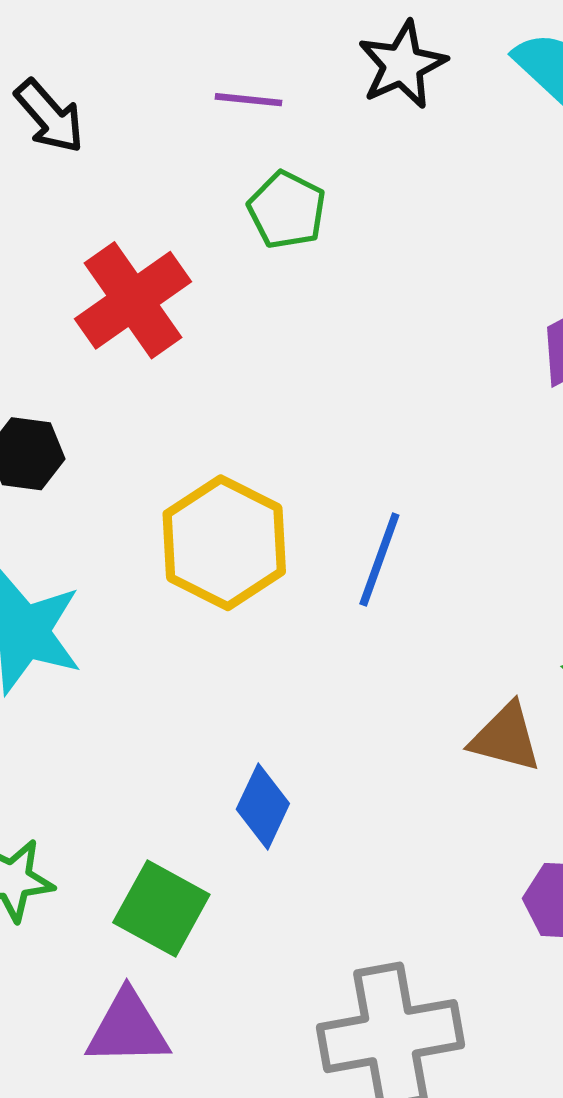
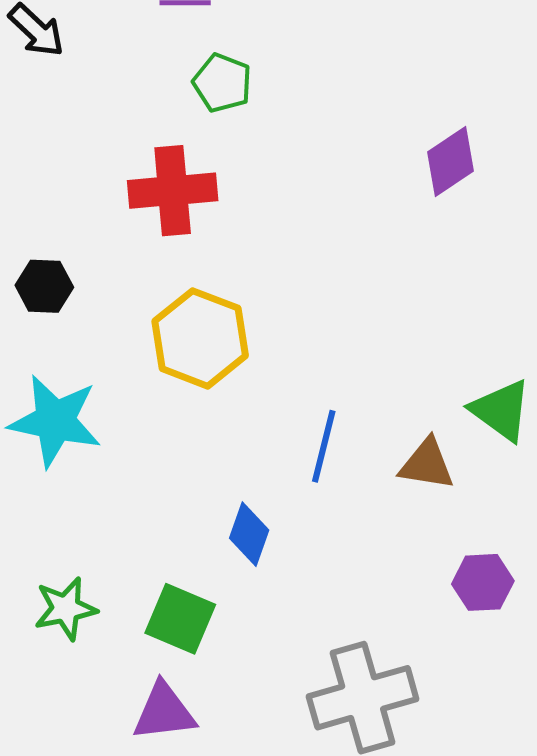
red cross: (133, 300) -> (173, 191), moved, turned 36
blue line: (379, 560) -> (324, 446), moved

